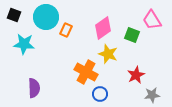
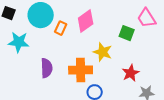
pink diamond: (103, 28) -> (86, 21), moved
orange cross: (86, 72) -> (81, 70), turned -30
purple semicircle: (34, 88) -> (47, 68), moved

